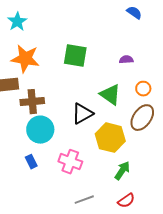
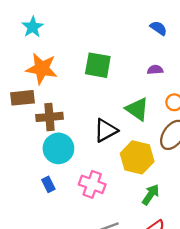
blue semicircle: (134, 13) -> (159, 28), moved

